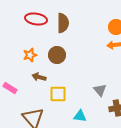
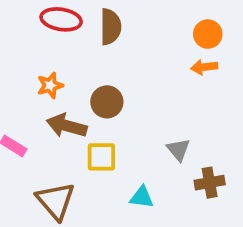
brown circle: (57, 55) -> (107, 102), moved
brown arrow: (39, 77) -> (67, 126), size x1.5

